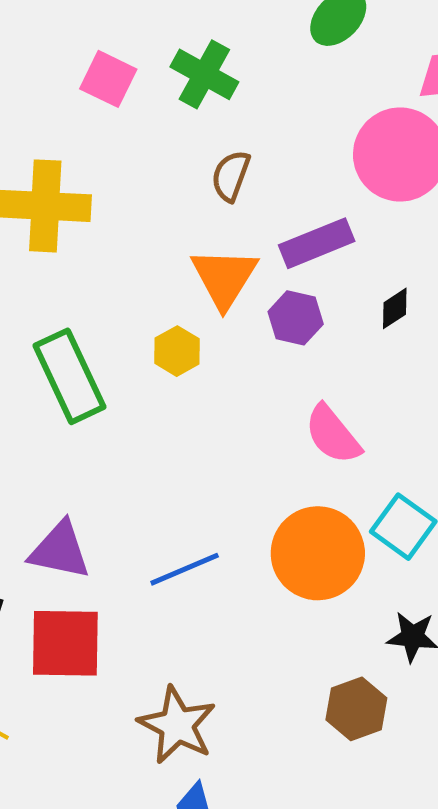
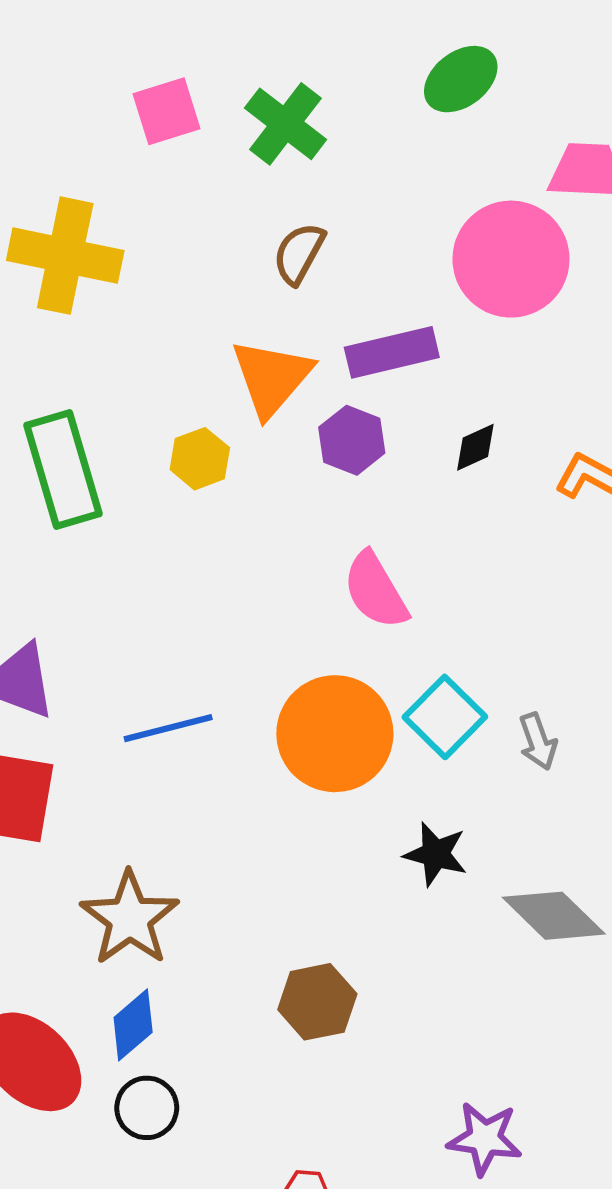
pink square: (108, 79) -> (167, 111), turned 38
brown hexagon: (356, 709) -> (317, 1002), moved

